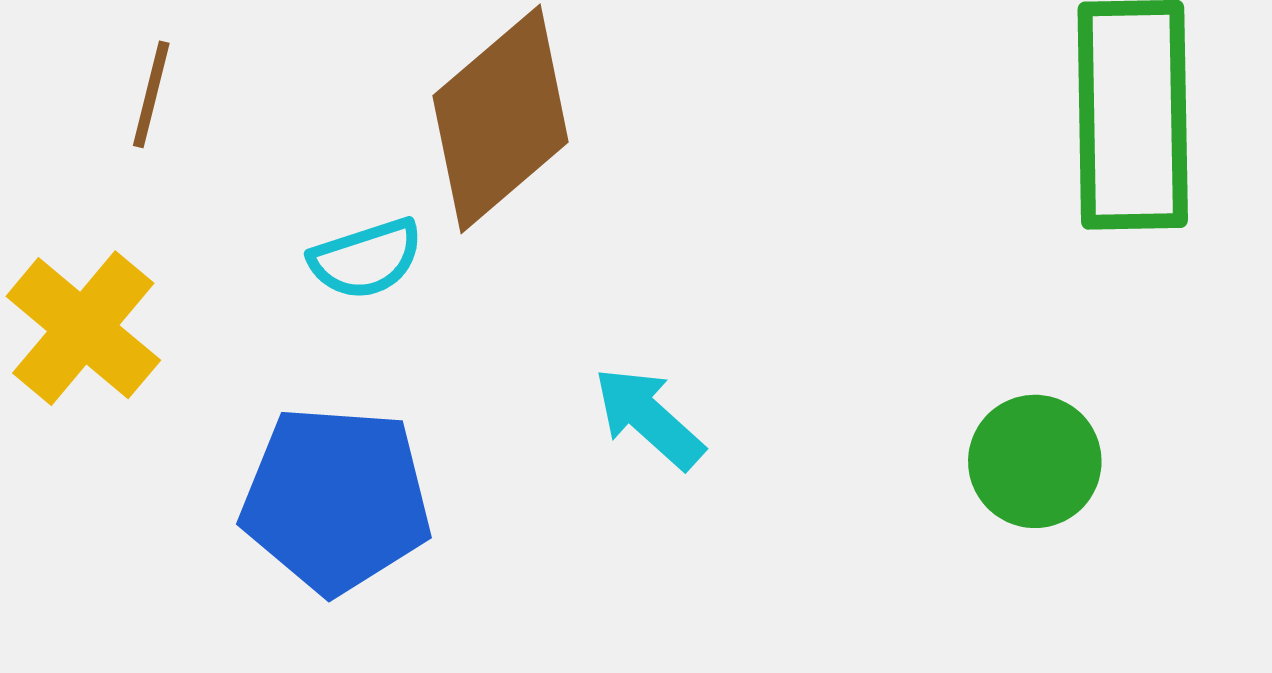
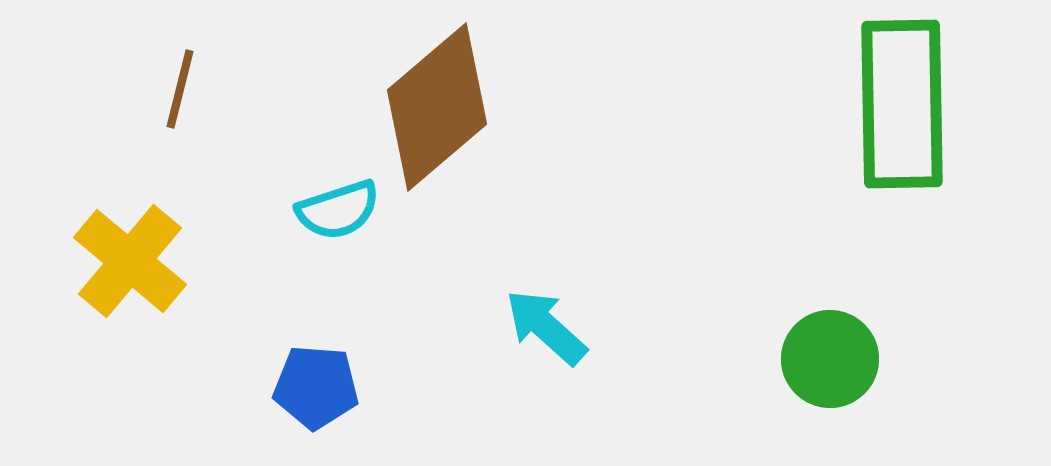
blue pentagon: (336, 499) -> (316, 387), size x0.6

